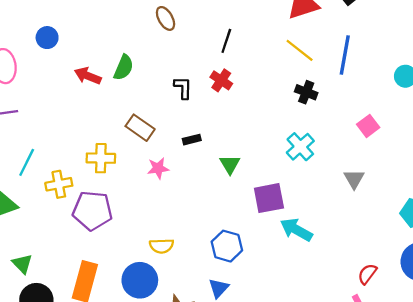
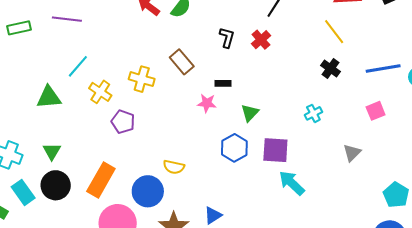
blue line: (345, 55) -> (383, 68), moved, turned 56
cyan cross: (300, 147) -> (313, 113), size x0.7
pink star: (158, 168) -> (207, 103), moved
yellow cross: (59, 184) -> (100, 92), turned 30
purple pentagon: (92, 211) -> (123, 122), size x0.7
blue hexagon: (227, 246) -> (234, 148), moved

